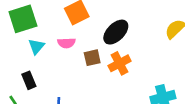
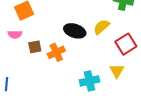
black ellipse: (116, 32) -> (75, 31), moved, turned 60

